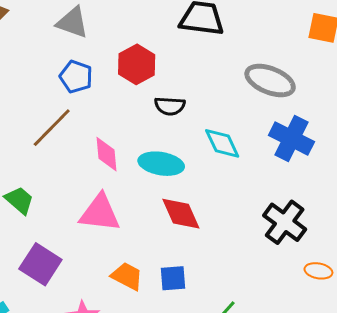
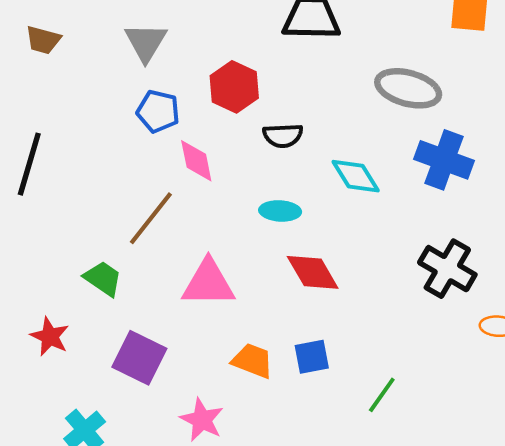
gray triangle: (72, 22) -> (146, 42), turned 48
brown line: (52, 128) -> (151, 218), moved
pink diamond: (107, 154) -> (196, 161), moved
cyan ellipse: (161, 164) -> (280, 211), size x0.7

